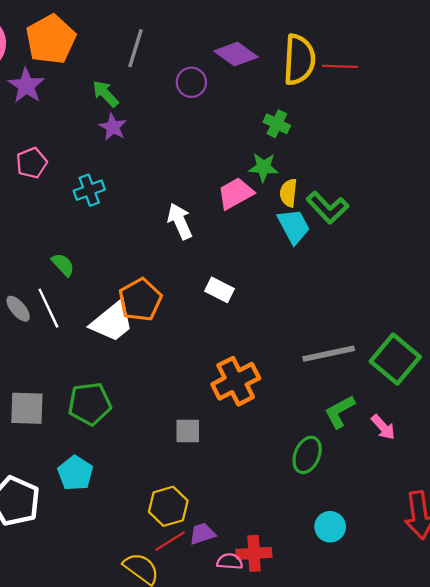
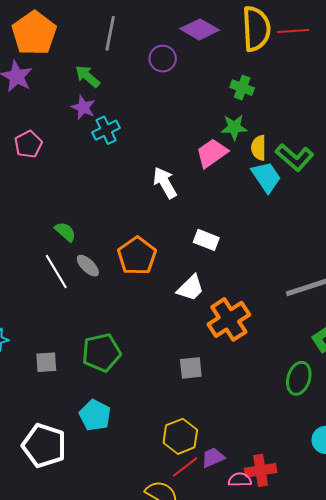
purple star: (113, 127) -> (83, 107), moved
cyan cross: (89, 190) -> (106, 130), moved
gray ellipse: (18, 309) -> (88, 266), moved
white trapezoid: (112, 322) -> (190, 288), moved, size x0.7
gray square: (27, 408) -> (46, 362), size x0.7

